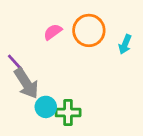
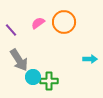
cyan arrow: (125, 44) -> (90, 59), moved, turned -112
purple line: (15, 62) -> (11, 30), moved

